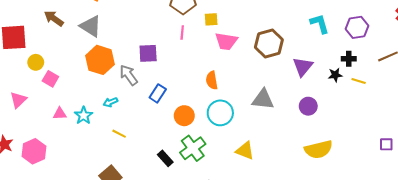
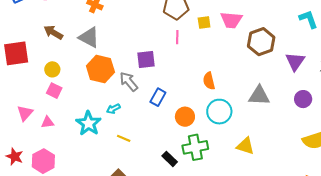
pink trapezoid: (226, 41) -> (231, 20), moved
yellow circle: (36, 62) -> (52, 69), moved
pink triangle: (60, 114) -> (47, 122), moved
cyan star: (84, 116) -> (88, 123), size x1.4
green cross: (193, 148) -> (195, 147), turned 30

